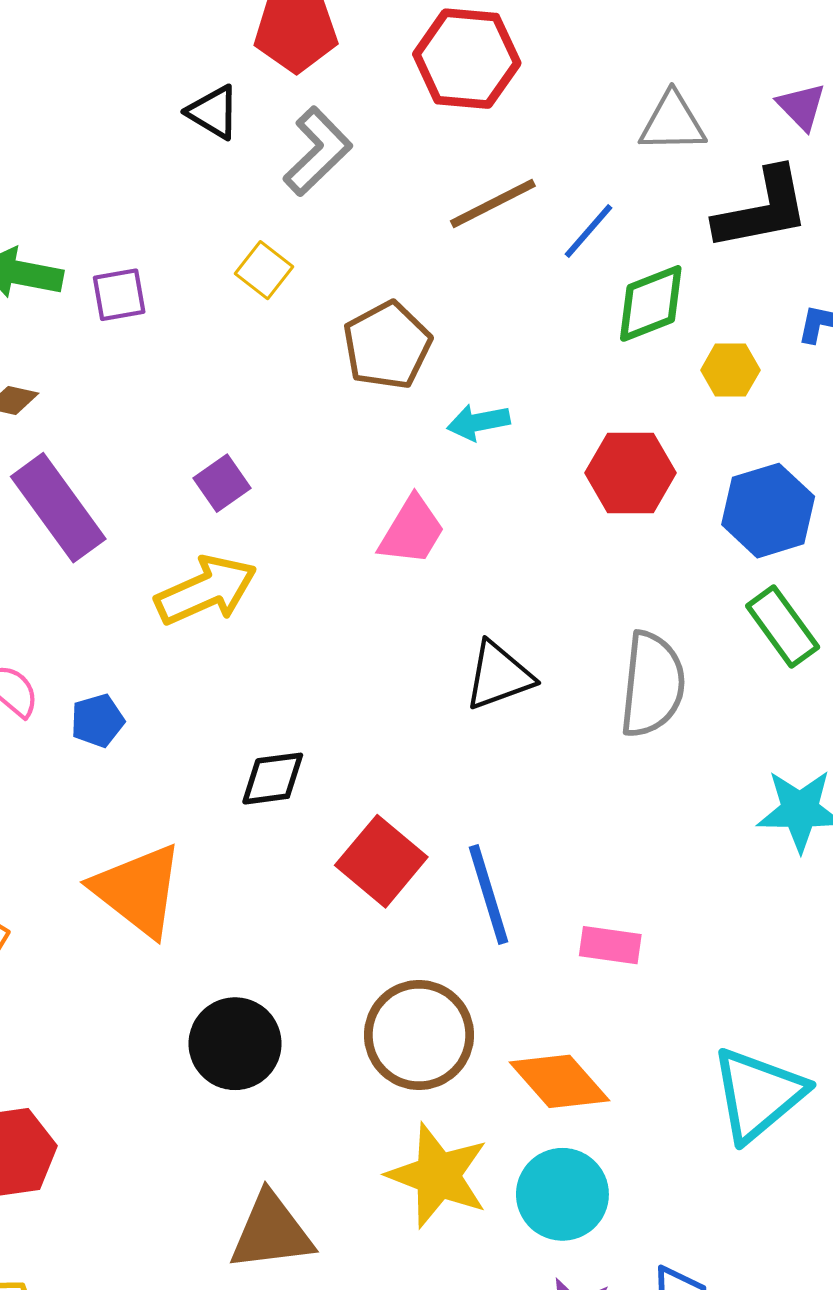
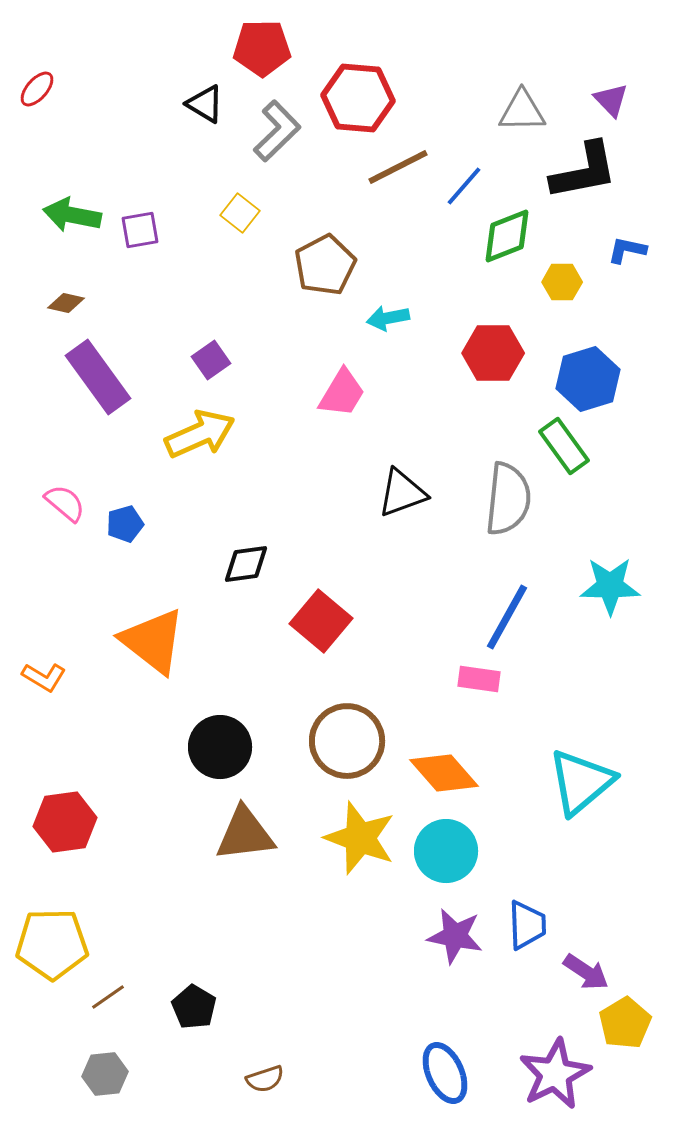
red hexagon: (467, 59) -> (358, 98), moved
green rectangle: (783, 626) -> (564, 446), moved
blue line: (489, 894) -> (507, 617), moved, turned 46
brown triangle: (271, 1232) -> (245, 834), moved

